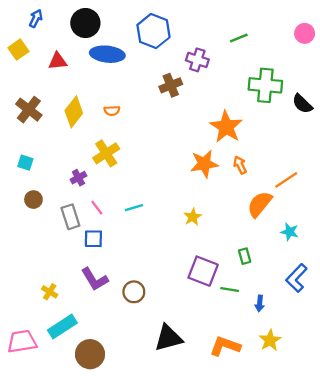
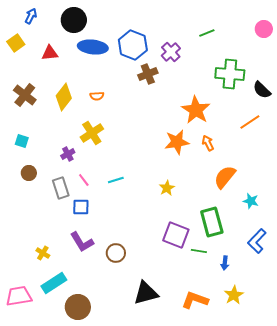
blue hexagon: (153, 31) -> (133, 45), moved
purple cross: (197, 60) -> (171, 52), turned 30
orange line: (286, 180) -> (250, 122), moved
green rectangle: (245, 256) -> (212, 222), size x2.0

